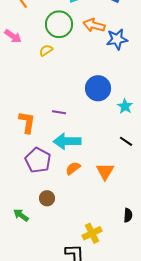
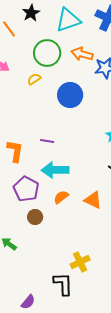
blue circle: (98, 88) -> (70, 95), moved
orange triangle: (105, 171) -> (93, 200), turned -36
brown circle: (47, 198) -> (35, 217), moved

